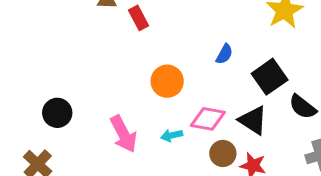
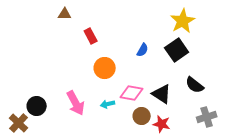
red rectangle: (139, 18) -> (91, 36), moved
black square: (270, 77) -> (177, 50), moved
black circle: (57, 113) -> (37, 106), moved

